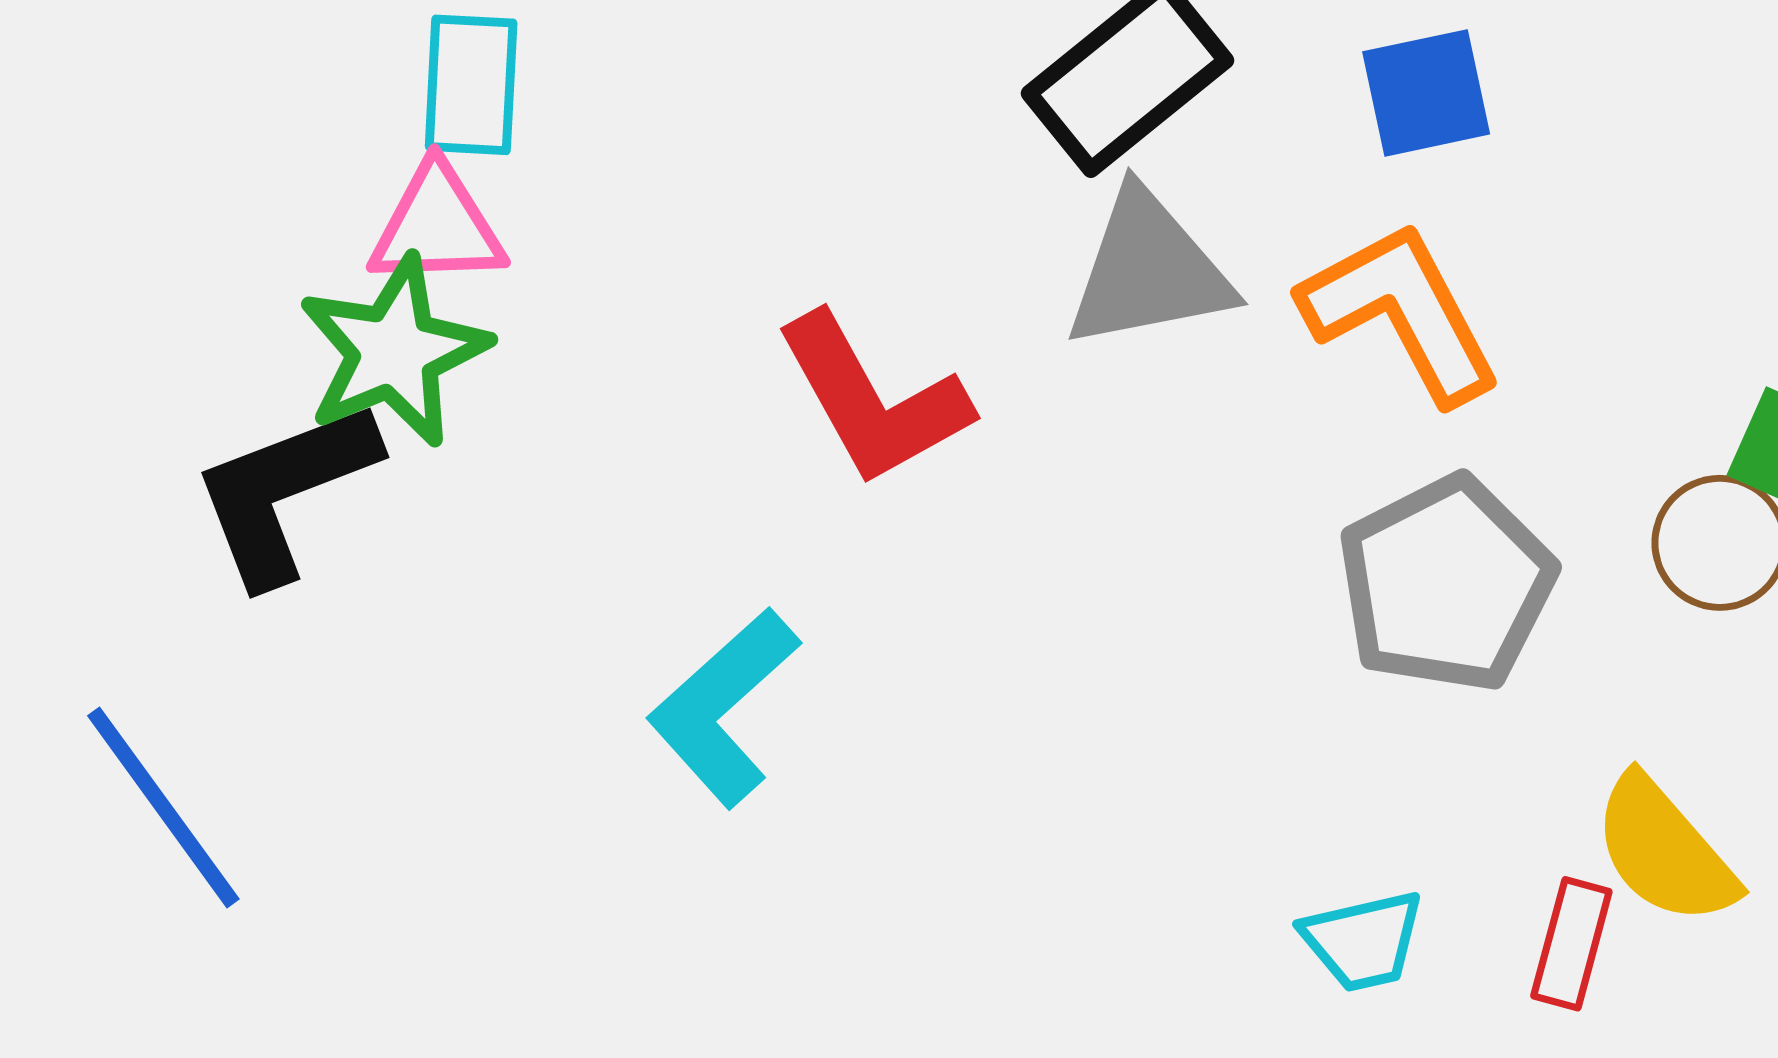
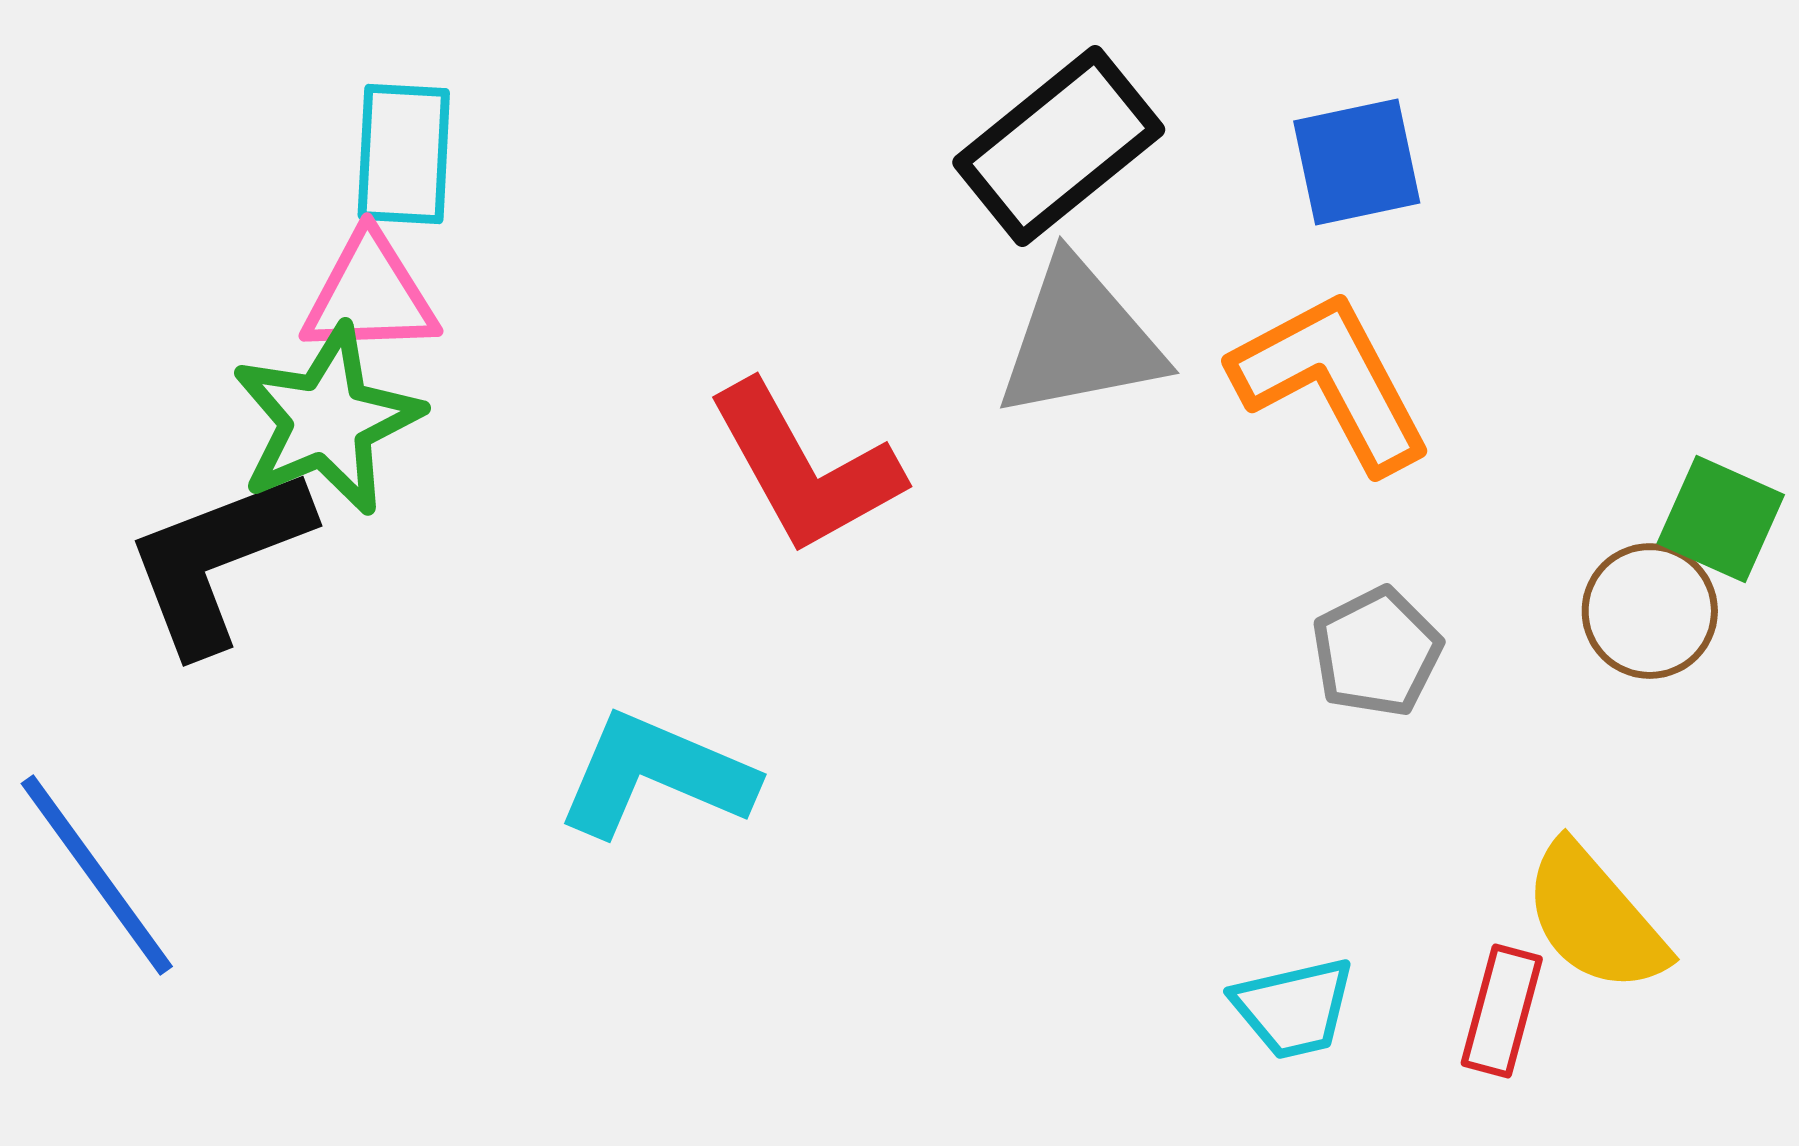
gray pentagon: (1446, 584) -> (1377, 652), size x0.6
cyan L-shape: (724, 707) -> (656, 775), turned 65

